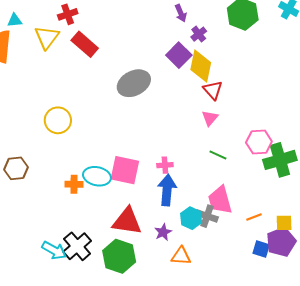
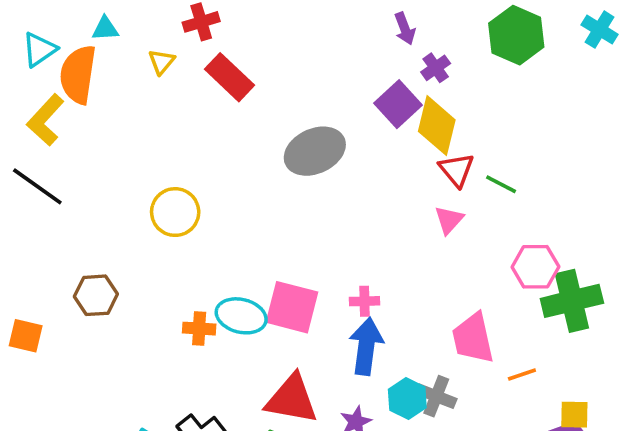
yellow triangle: (47, 37) -> (162, 62), size x0.6
green line: (218, 155) -> (501, 184), moved
pink trapezoid: (220, 200) -> (473, 338), moved
orange line: (254, 217) -> (522, 375), moved

